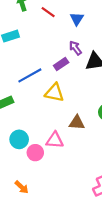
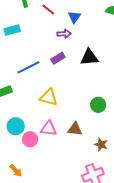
purple arrow: (75, 48) -> (64, 34), moved, turned 120
yellow triangle: (54, 93) -> (49, 97), moved
brown triangle: (77, 123) -> (75, 129), moved

